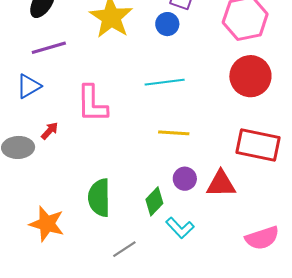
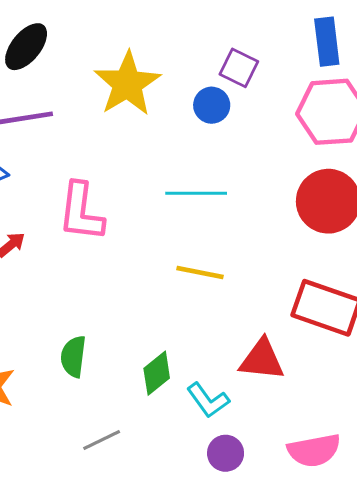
purple circle: (185, 179) -> (226, 453), moved
green semicircle: (99, 198) -> (73, 357), size x0.7
cyan L-shape: (180, 228) -> (208, 400), moved

